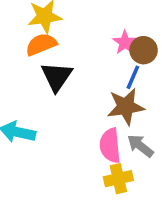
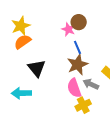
brown circle: (144, 50) -> (79, 22), moved
black triangle: (57, 77) -> (37, 68), moved
blue line: (133, 77) -> (78, 47), turned -32

